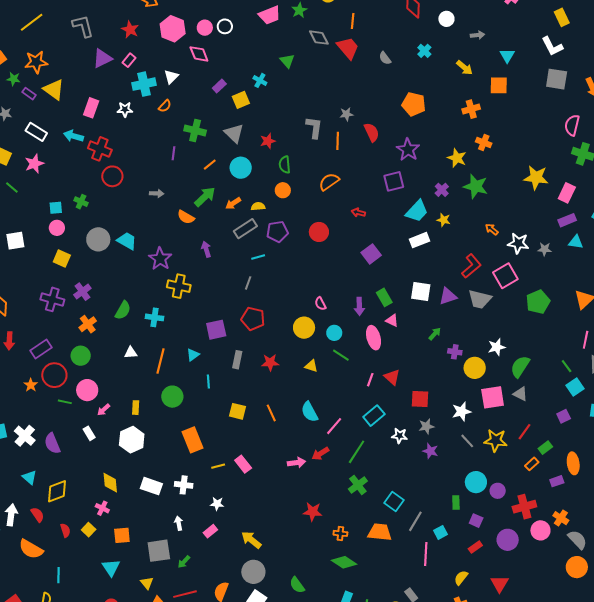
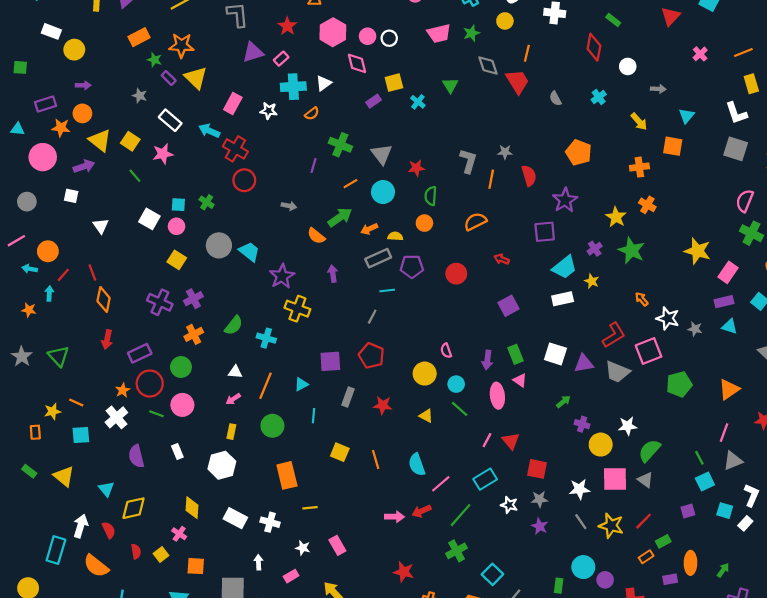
yellow square: (241, 100) -> (394, 83), moved
white square: (15, 241) -> (149, 219), moved, turned 30
pink arrow: (104, 410) -> (233, 399), moved
white cross: (25, 436) -> (116, 417), moved
pink rectangle: (243, 464) -> (337, 545), moved

